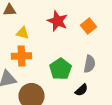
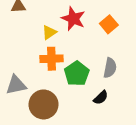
yellow triangle: (22, 33) -> (49, 32), moved, turned -48
orange cross: (22, 56) -> (52, 59), moved

